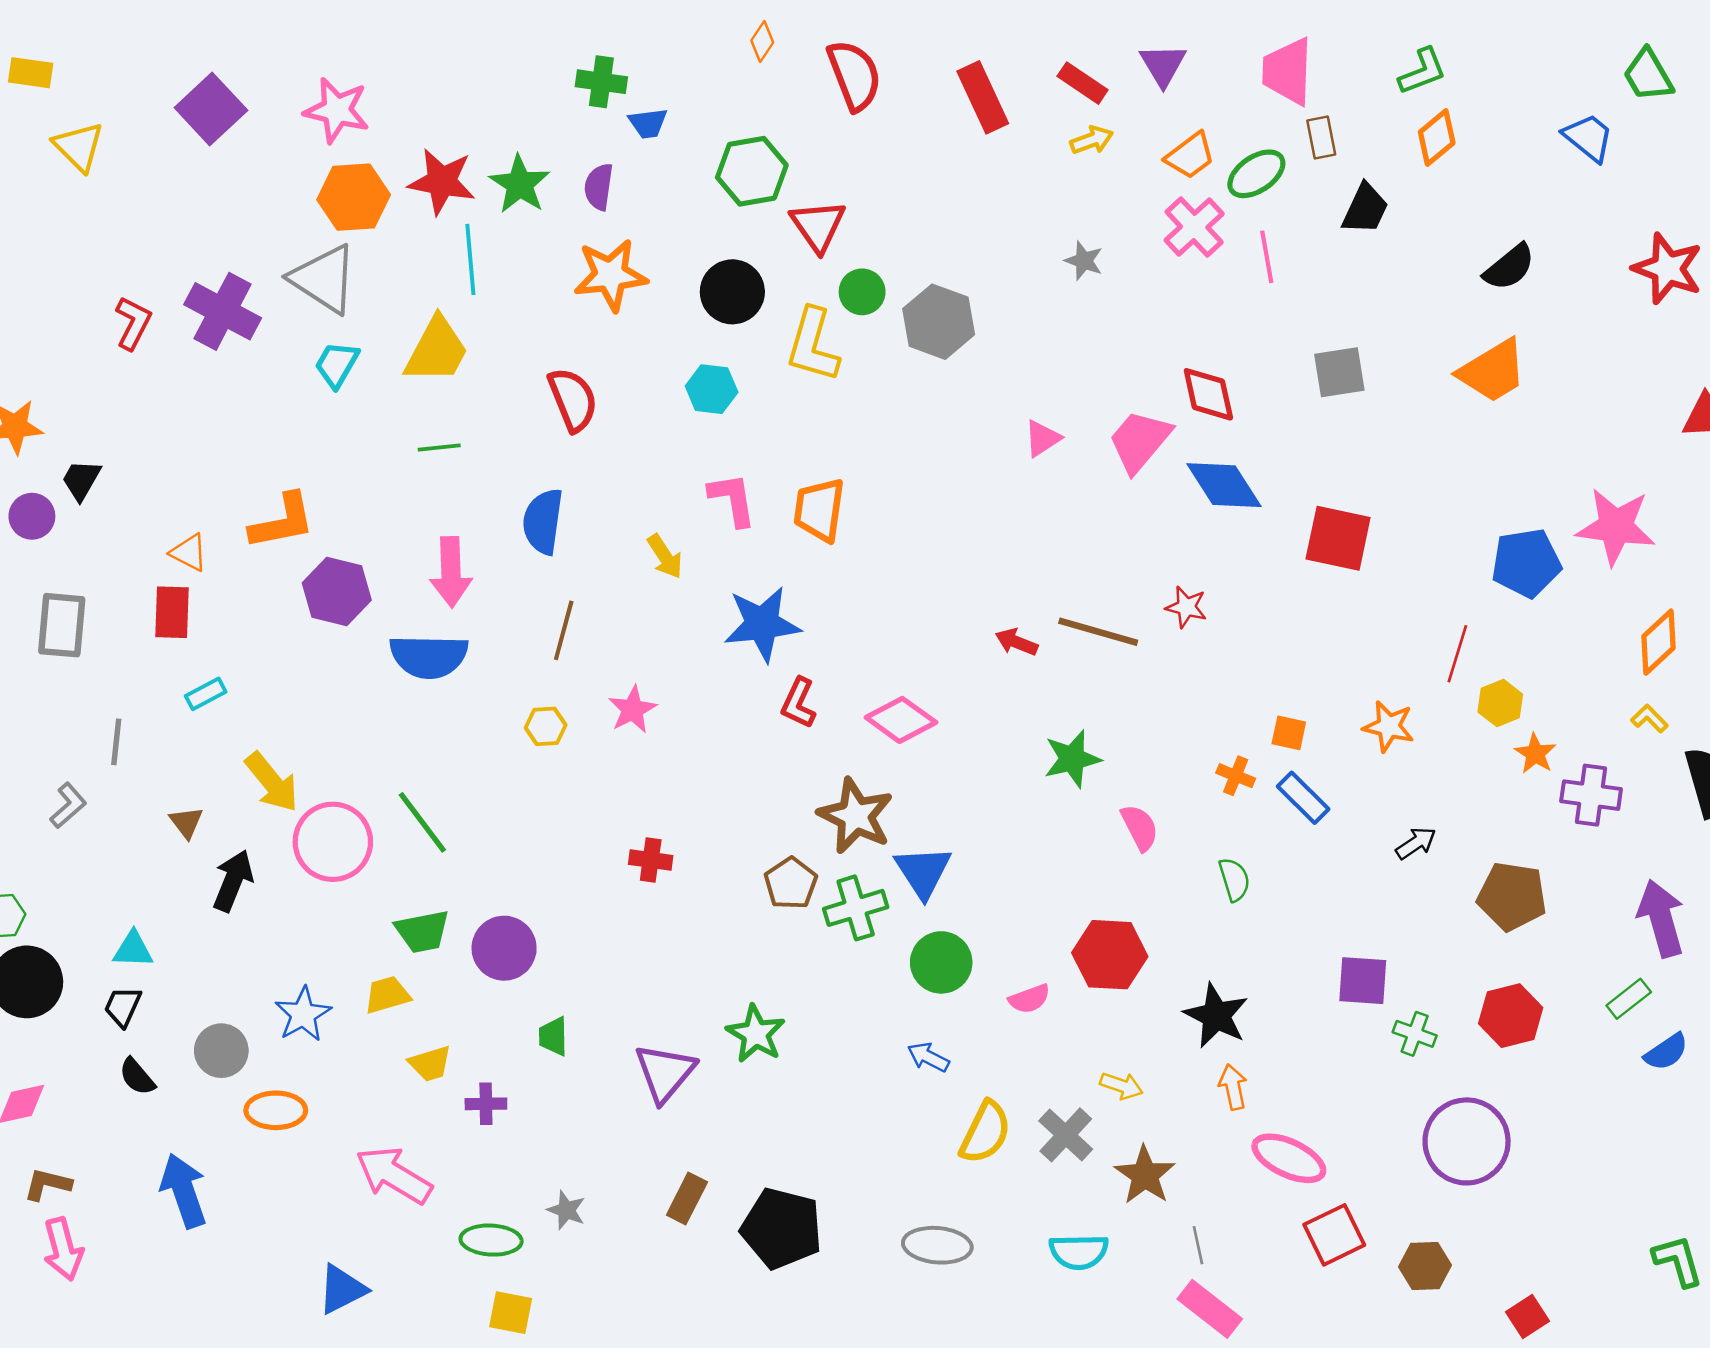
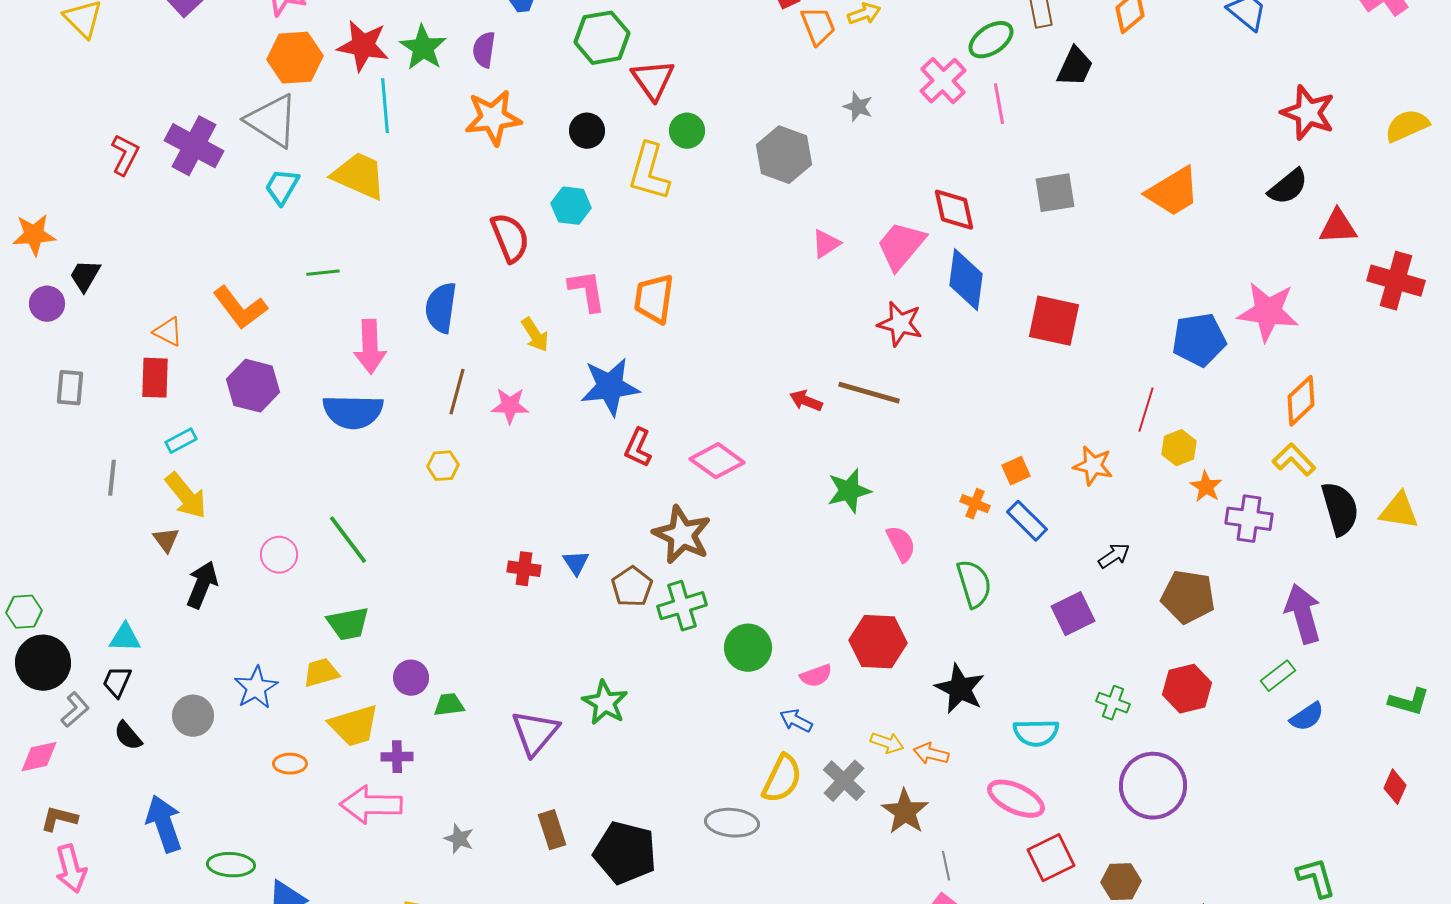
orange trapezoid: (1190, 156) -> (818, 26), moved, turned -75
black semicircle: (1509, 267) -> (1288, 187), moved
black circle: (732, 292) -> (587, 131), size x0.7
gray hexagon: (939, 322) -> (784, 155), moved
yellow trapezoid: (437, 350) -> (359, 176), turned -94
red semicircle: (573, 400) -> (510, 238), moved
green line: (439, 448) -> (323, 273), moved
blue diamond: (1224, 485) -> (966, 280), turned 40
orange L-shape: (282, 521) -> (240, 308), turned 64
purple hexagon: (337, 591) -> (253, 386), moved
red star: (1186, 607) -> (900, 324), moved, size x1.4
gray rectangle: (62, 625) -> (70, 388), size x0.7
pink star: (632, 710) -> (510, 406), moved, turned 30
yellow L-shape: (1649, 719) -> (1294, 460), size x1.5
orange square: (1289, 733) -> (1016, 471), turned -36
yellow arrow: (272, 782) -> (186, 496), moved
gray L-shape: (68, 805) -> (75, 710), moved
pink circle: (333, 842) -> (279, 555), size x0.6
blue triangle: (923, 872) -> (576, 563), moved, size x0.6
green semicircle: (1234, 879) -> (974, 584), size x1.4
purple circle: (504, 948) -> (411, 678), moved, size x0.7
purple square: (1363, 981) -> (1073, 614), moved, turned -30
green trapezoid: (553, 1036) -> (449, 705), turned 84
blue arrow: (928, 1057) -> (796, 721), moved
yellow trapezoid: (430, 1064) -> (354, 726), size x1.5
orange arrow: (1233, 1087) -> (931, 754), moved, turned -64
orange ellipse: (276, 1110) -> (290, 764), moved, size x0.7
pink arrow: (394, 1175) -> (371, 805), moved, turned -30
brown rectangle: (687, 1199) -> (552, 830), turned -45
green ellipse: (491, 1240) -> (231, 865), moved
gray ellipse: (937, 1245) -> (732, 823), moved
cyan semicircle: (1079, 1252) -> (1036, 733), moved

